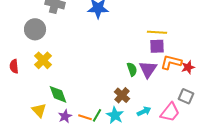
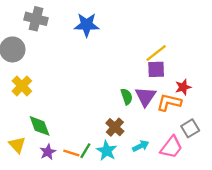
yellow line: (157, 32) -> (156, 53), turned -42
orange L-shape: (171, 62) -> (169, 102), moved
red star: (188, 67) -> (183, 87), moved
gray square: (186, 96) -> (190, 128), turned 35

